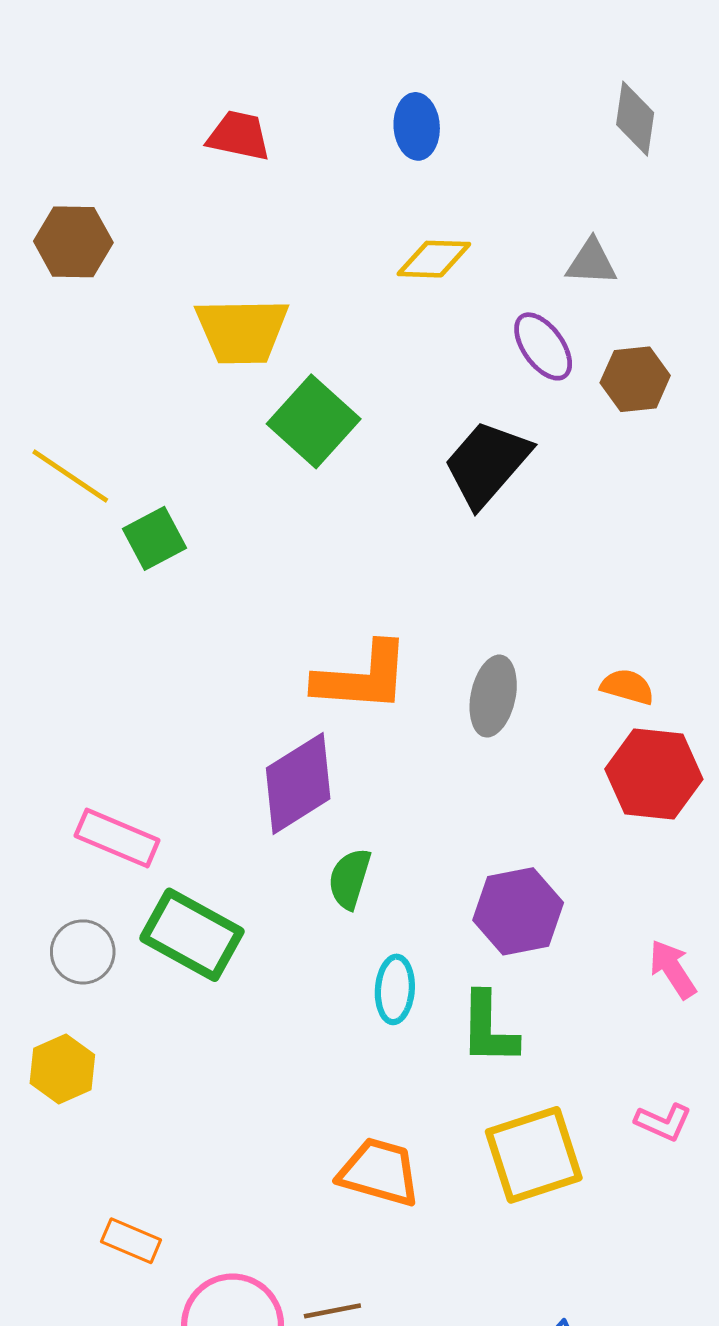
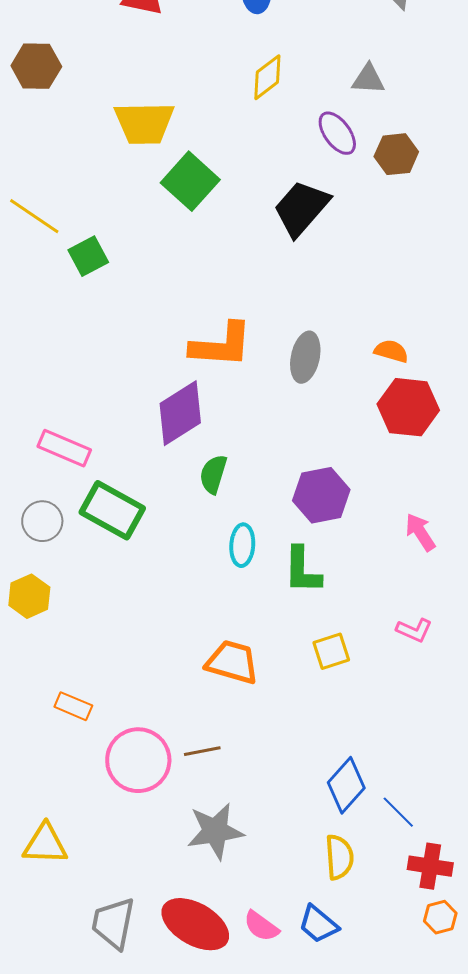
yellow diamond: (434, 259) -> (267, 77), turned -39
yellow square: (534, 1155) -> (331, 651), size x0.6

